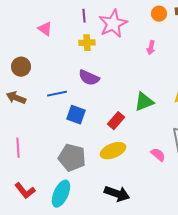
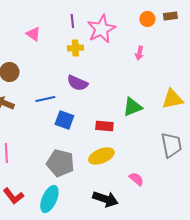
red rectangle: (116, 121) -> (104, 126), turned 54
pink semicircle: (158, 155) -> (136, 179), moved

